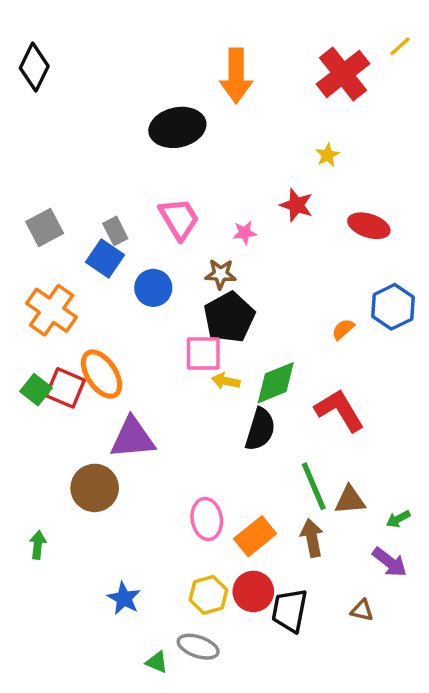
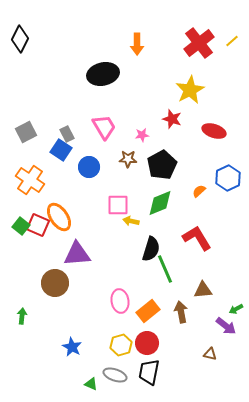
yellow line: (400, 46) -> (232, 41), moved
orange arrow: (236, 76) -> (137, 44), size x0.7
yellow star: (327, 155) -> (190, 90), size x2.0
black pentagon: (229, 317) -> (162, 165), moved
green diamond: (276, 383) -> (160, 203), moved
green line: (314, 486) -> (165, 269), moved
green arrow: (398, 519) -> (236, 309), moved
black trapezoid: (290, 610) -> (149, 372), moved

